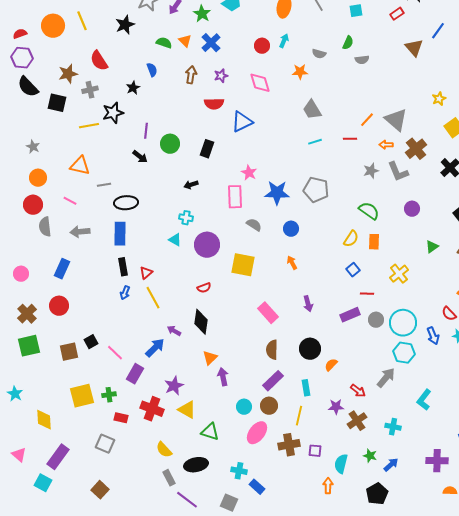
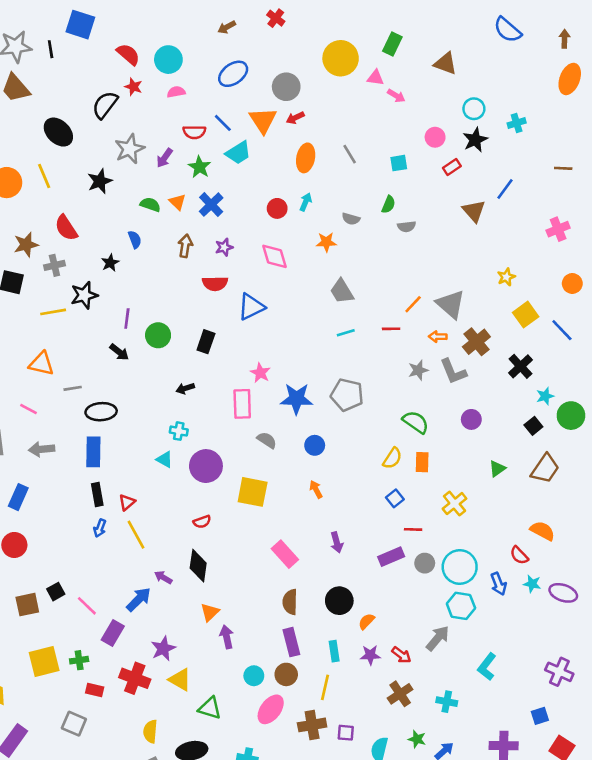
purple rectangle: (273, 381) -> (291, 642), turned -60
purple star: (336, 407) -> (370, 655), moved
yellow semicircle: (164, 450) -> (150, 731), turned 48

